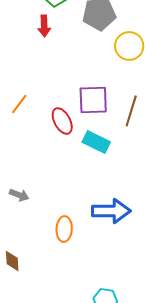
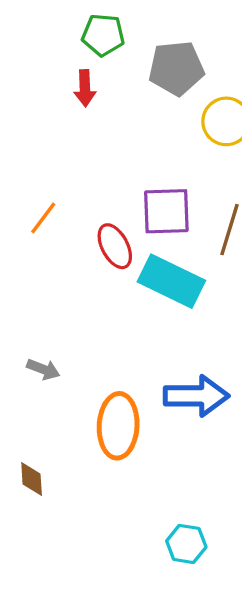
cyan rectangle: (96, 142) -> (171, 281), size x1.4
orange ellipse: (64, 229) -> (118, 426), size x1.5

